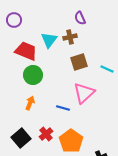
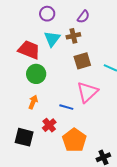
purple semicircle: (80, 18) -> (83, 17), turned -120
purple circle: (14, 20) -> (47, 14), moved
red cross: (46, 134) -> (49, 125), moved
black square: (21, 138) -> (24, 137), turned -36

